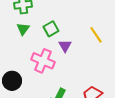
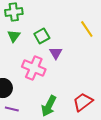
yellow line: (96, 35) -> (87, 29), moved

